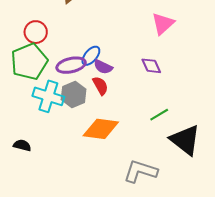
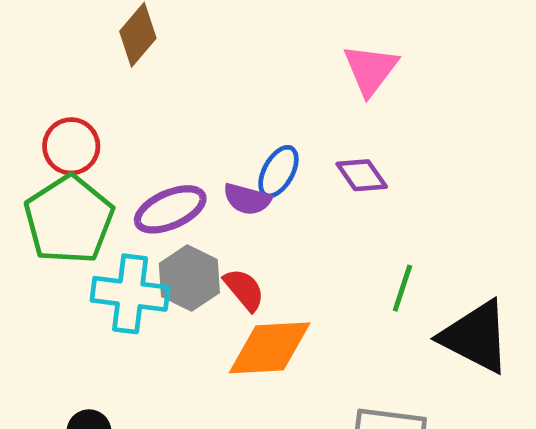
blue ellipse: (91, 56) -> (278, 172), moved
red semicircle: (100, 86) -> (244, 290), moved
green line: (159, 115) -> (402, 288), turned -30

